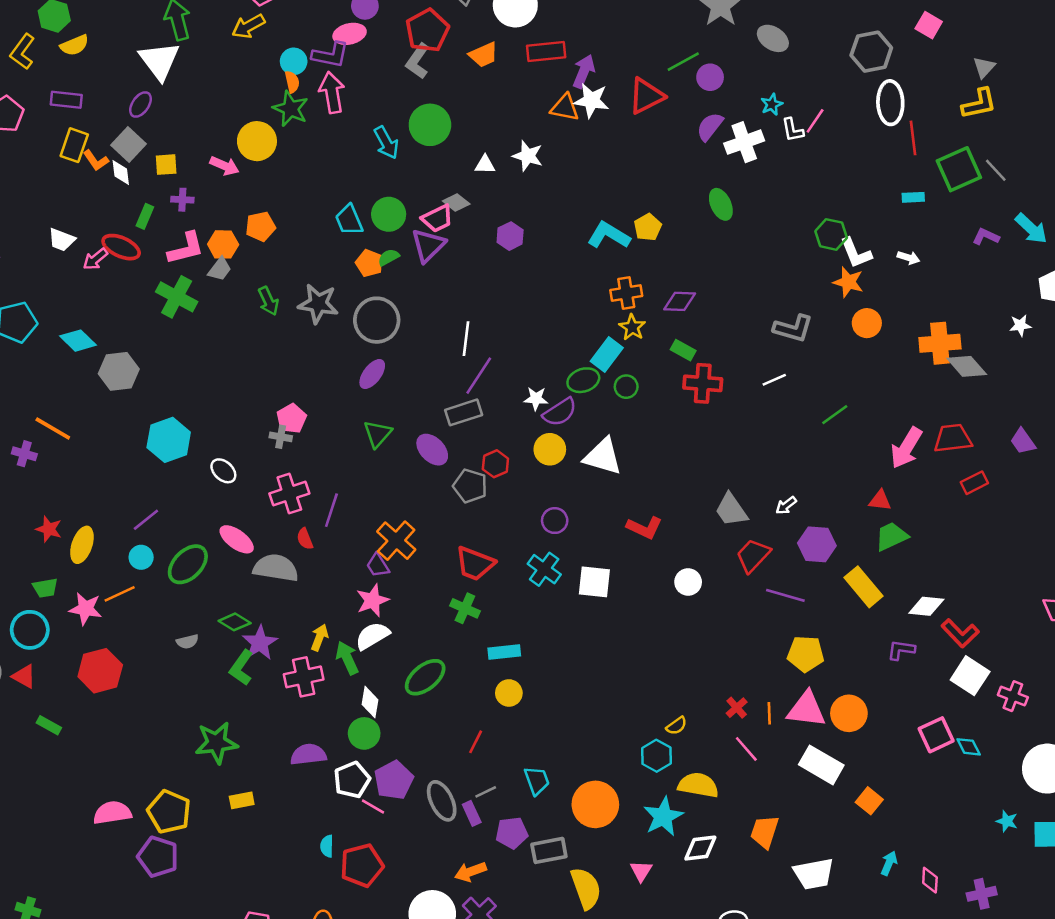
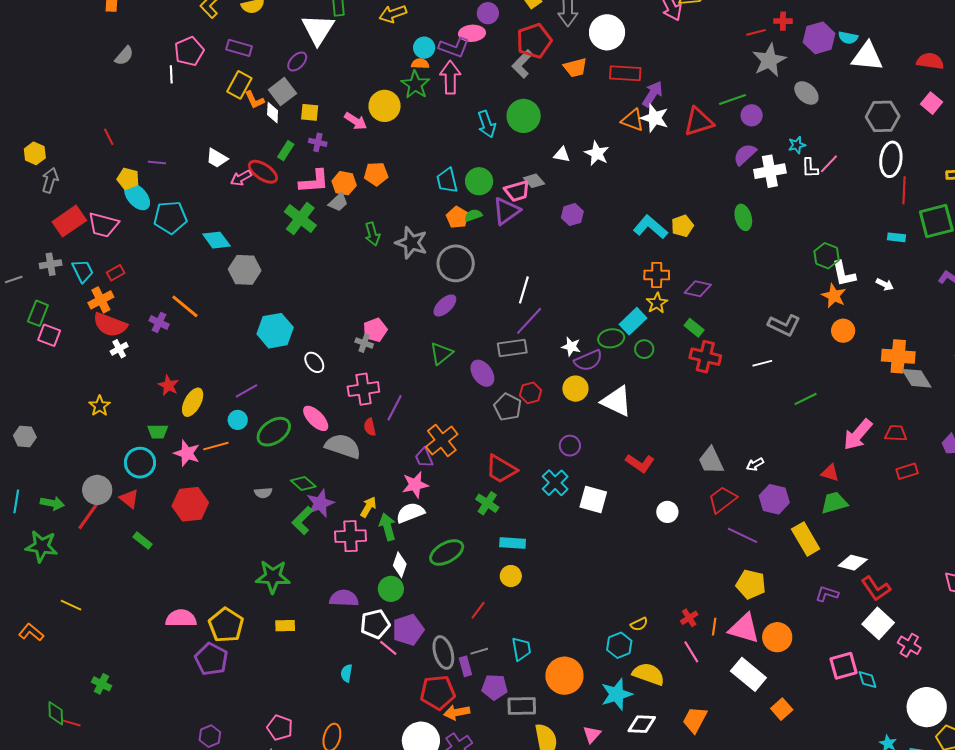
orange semicircle: (292, 82) -> (420, 64), turned -84
red trapezoid: (953, 438) -> (896, 433), size x0.7
red pentagon: (362, 865) -> (438, 693), moved

